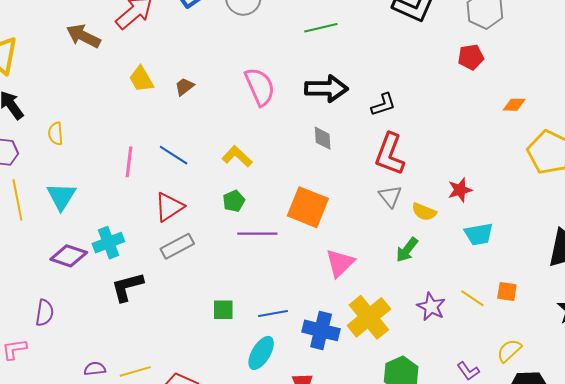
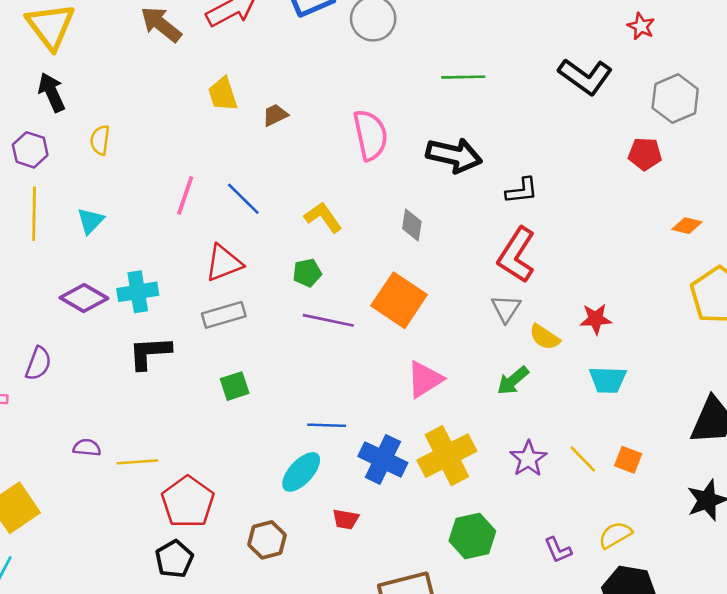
gray diamond: (323, 138) -> (412, 225), moved
cyan triangle: (61, 196) -> (90, 221), size x0.7
green square: (223, 310) -> (235, 386), moved, turned -30

